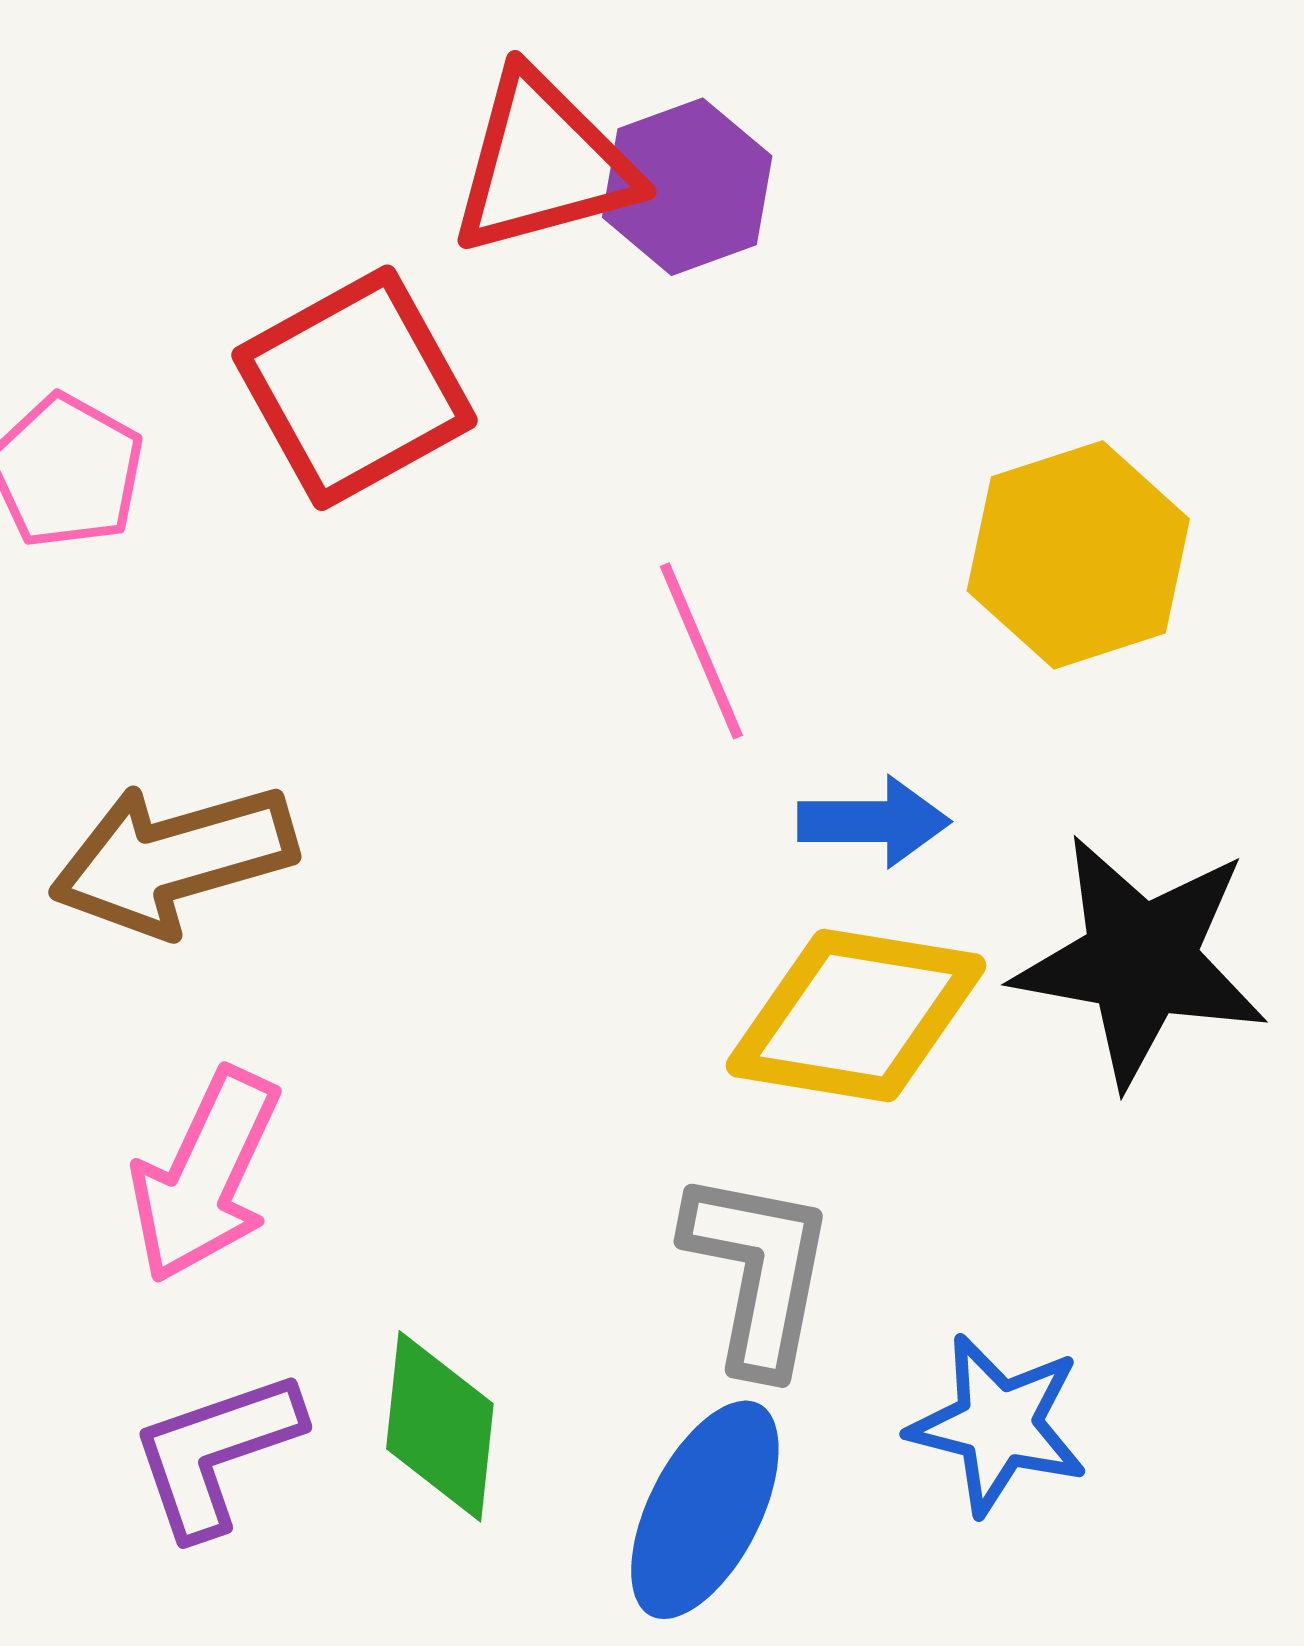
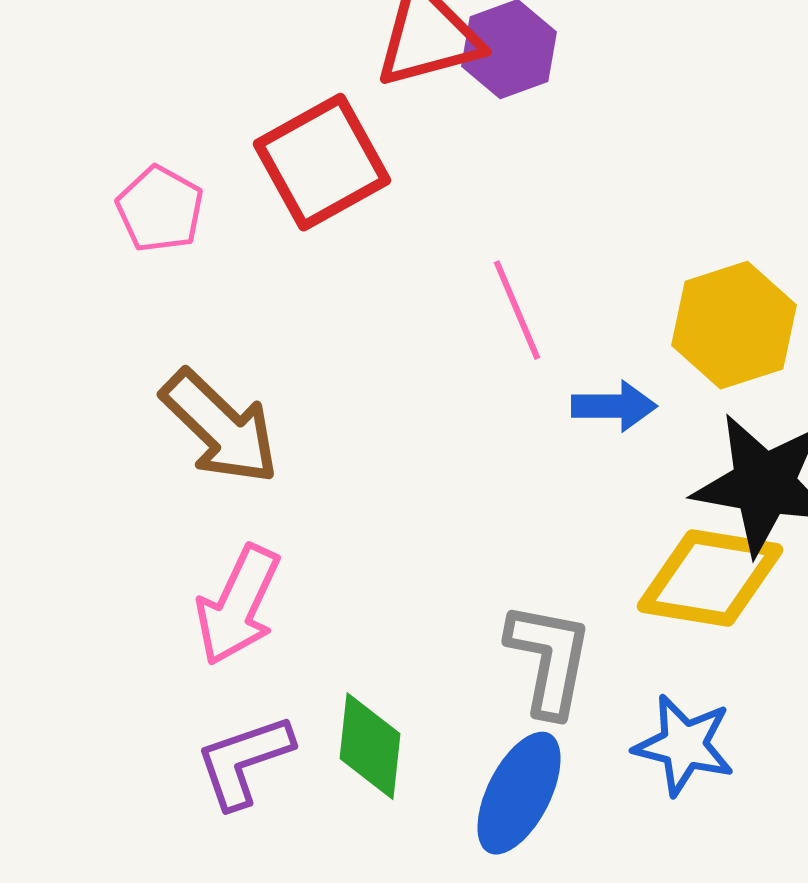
yellow hexagon: (1078, 555) -> (734, 325), moved
brown arrow: (173, 859) -> (220, 427), turned -120
yellow diamond: (856, 1015) -> (710, 578), moved

